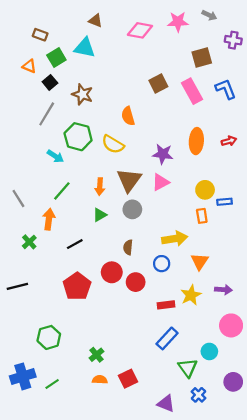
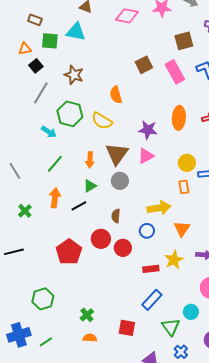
green square: (56, 57) -> (50, 41), turned 36
orange triangle: (29, 66) -> (25, 49), turned -32
black square: (50, 82) -> (36, 66), moved
orange arrow: (49, 219) -> (55, 198), moved
black line: (75, 244) -> (79, 206), moved
red square: (128, 379) -> (127, 328), moved, turned 36

